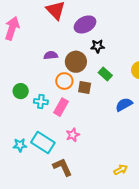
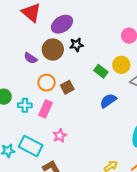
purple semicircle: (51, 55) -> (31, 58), turned -136
brown circle: (76, 62) -> (53, 49), moved
green rectangle: (105, 74) -> (101, 71), moved
brown square: (85, 88) -> (67, 87), turned -32

